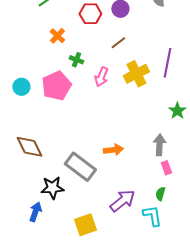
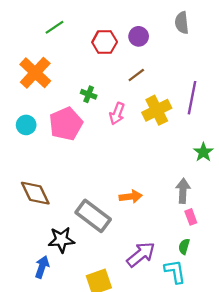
orange cross: (57, 36) -> (35, 73), moved, size x1.8

